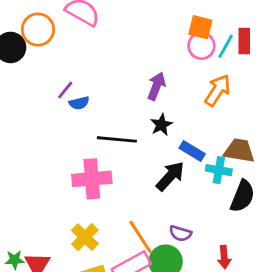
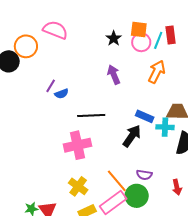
purple arrow: (156, 86) -> (114, 75), turned -36
black star: (161, 125) -> (114, 38), moved

